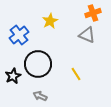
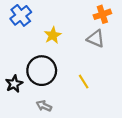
yellow star: (50, 21) -> (53, 35), moved
blue cross: (19, 35) -> (21, 15), moved

